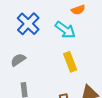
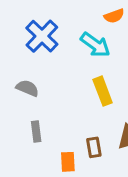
gray semicircle: (18, 60) -> (27, 88), turned 56

